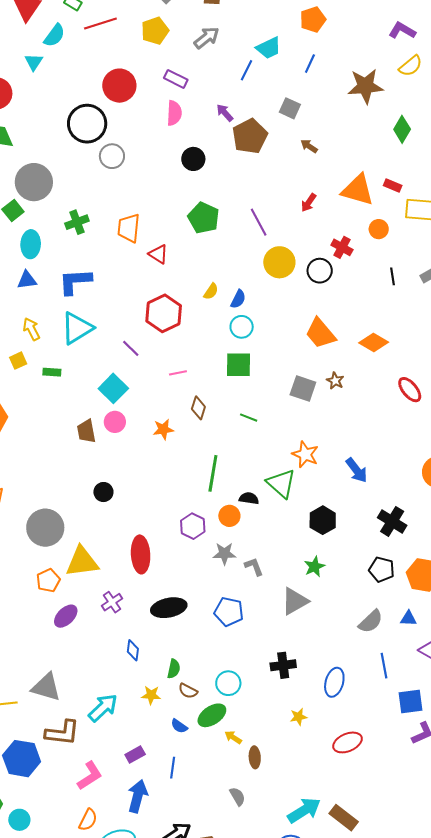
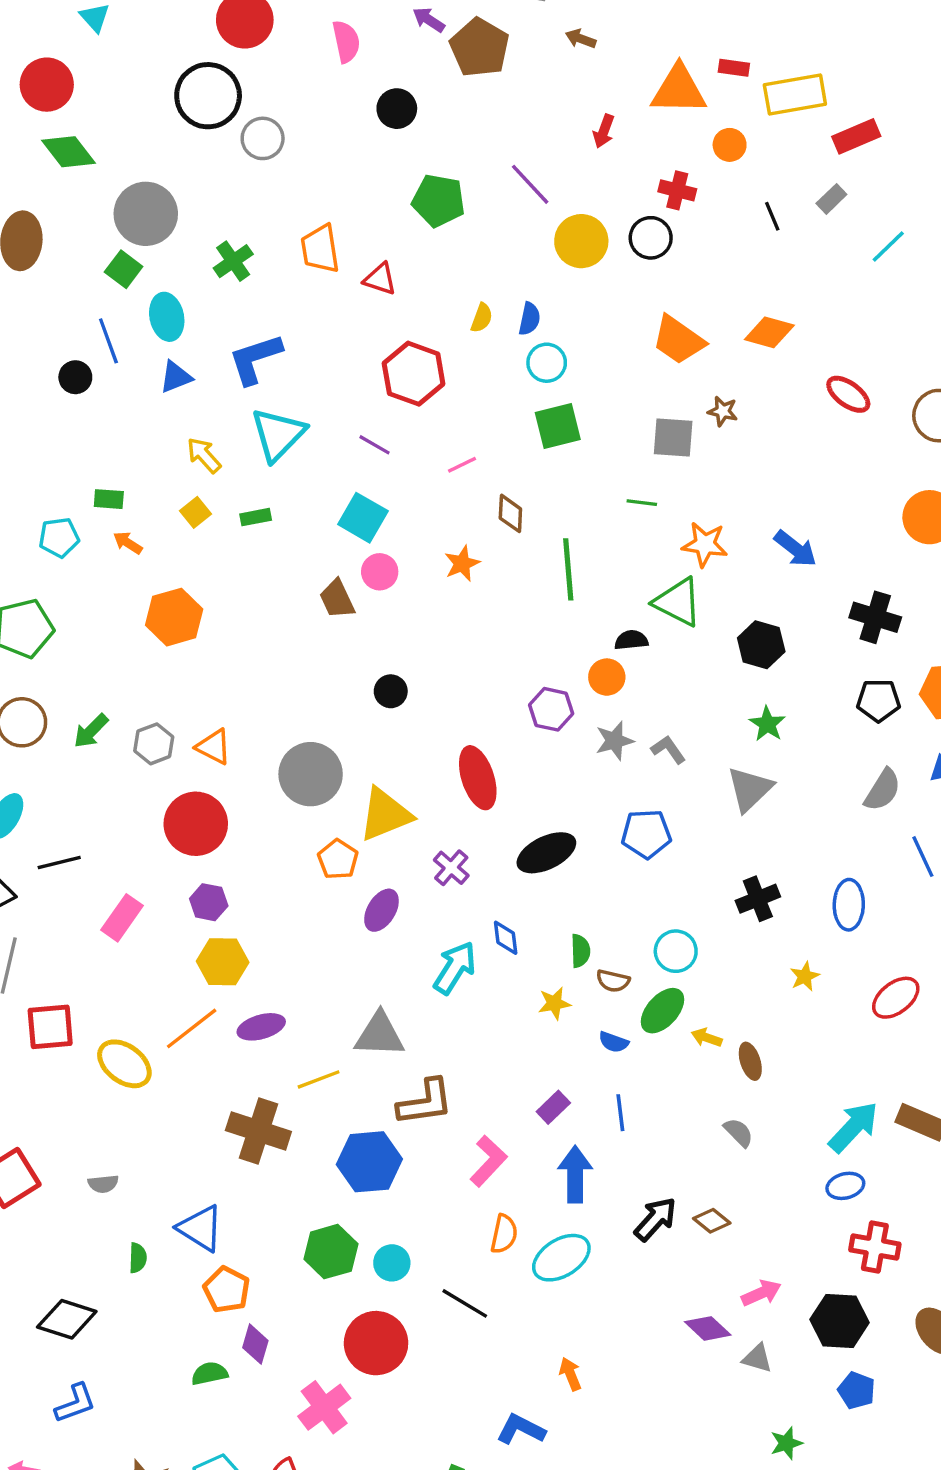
green line: (249, 418) -> (642, 503), moved
green line: (213, 473) -> (568, 569), moved
cyan arrow: (103, 708) -> (455, 968), moved

